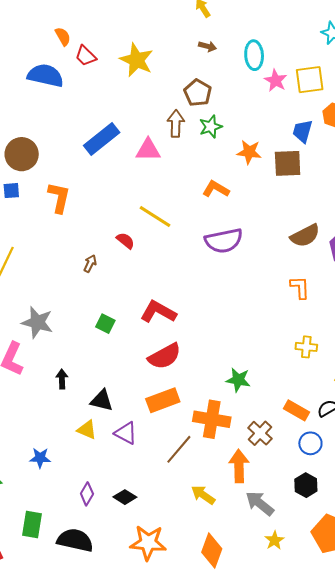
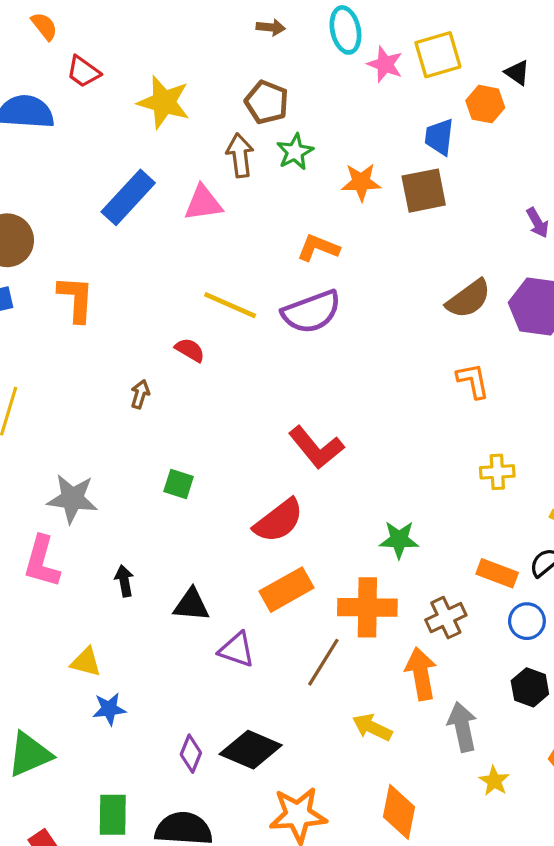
orange semicircle: (63, 36) -> (44, 26), moved
yellow star: (137, 60) -> (164, 102), moved
purple semicircle: (224, 241) -> (311, 312), moved
red L-shape: (158, 312) -> (316, 448), moved, turned -150
yellow triangle: (87, 430) -> (86, 662), moved
brown cross: (260, 433) -> (446, 618), turned 30
black diamond: (125, 497) -> (251, 750), size x1.6
gray arrow: (260, 503) -> (462, 727), turned 48

